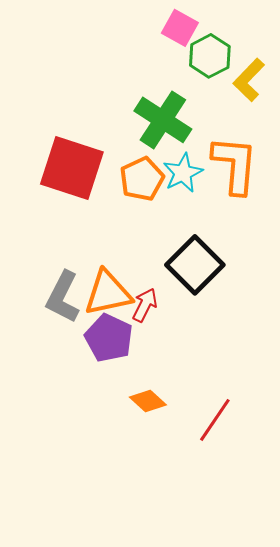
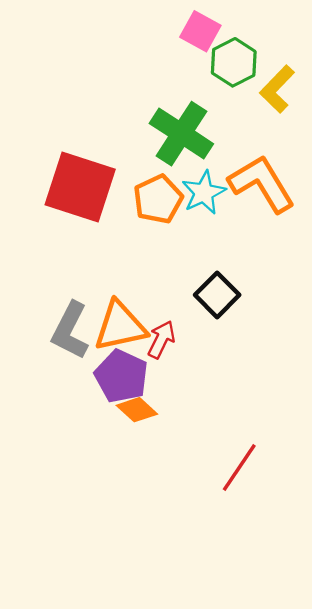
orange L-shape: (235, 165) -> (262, 184), turned -36
black square: (195, 265) -> (217, 295), size x0.7
orange diamond: (148, 401) -> (137, 410), moved

